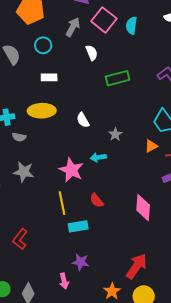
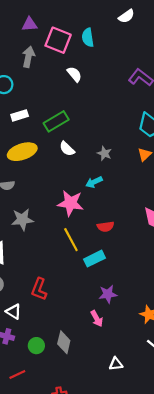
white semicircle: (92, 53) -> (74, 74), moved
green rectangle: (118, 78) -> (56, 121), moved
red semicircle: (97, 201) -> (106, 227), turned -42

